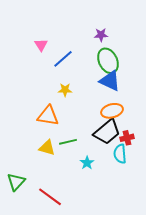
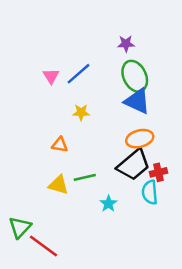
pink triangle: (41, 45) -> (51, 76), moved
orange triangle: (48, 116) -> (60, 145), size x0.6
red line: (50, 197) -> (44, 246), moved

